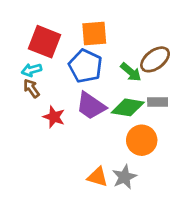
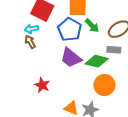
green arrow: (131, 72) -> (92, 26), moved
gray rectangle: (158, 102) -> (114, 50), moved
red star: (54, 117) -> (42, 85), moved

